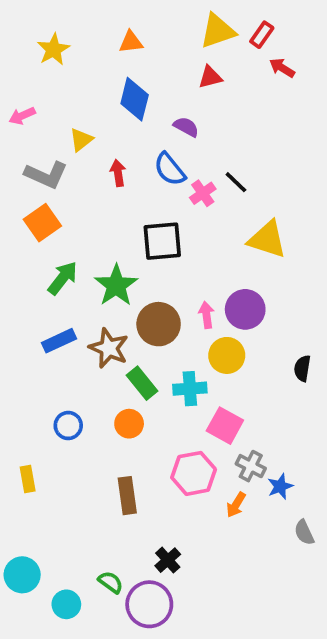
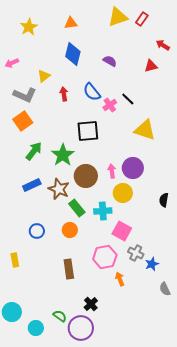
red arrow: (282, 68) -> (163, 45), moved
red triangle: (210, 77) -> (151, 66), moved
purple semicircle: (186, 127) -> (110, 61), moved
orange arrow: (236, 505) -> (120, 279), moved, turned 128

